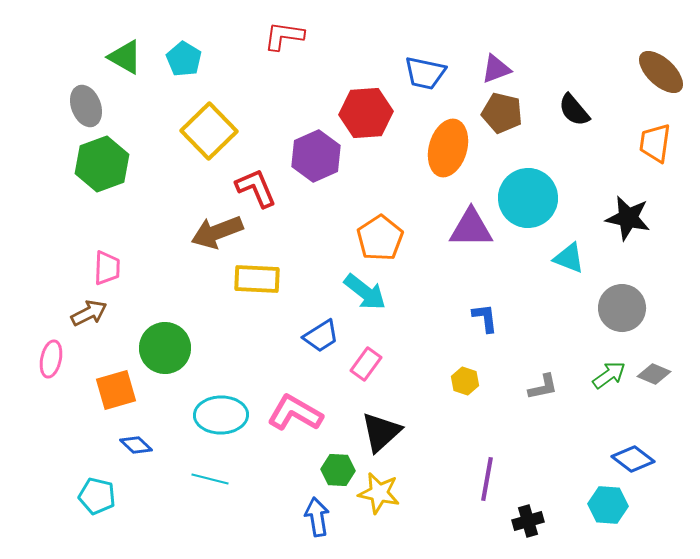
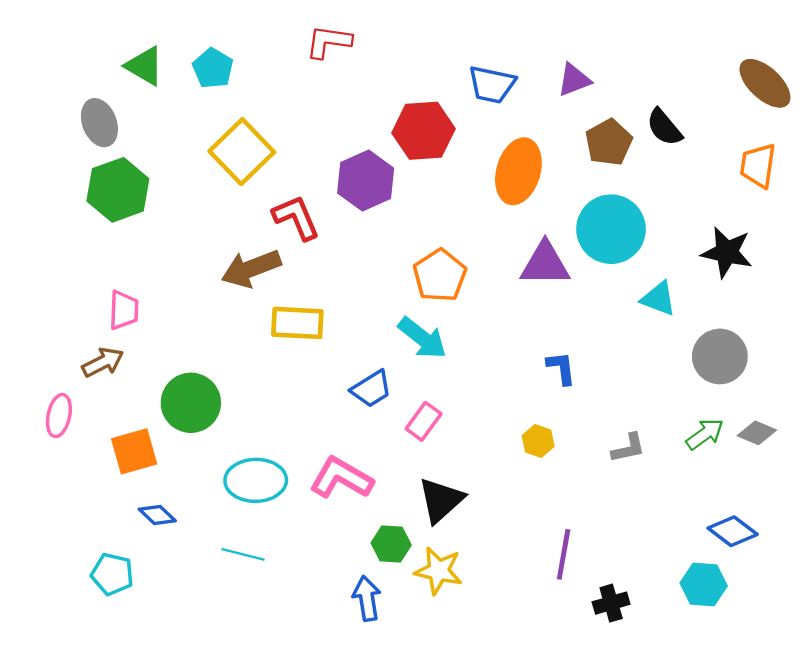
brown pentagon: (502, 113) -> (609, 142), moved, turned 30

